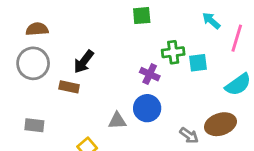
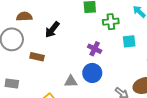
brown semicircle: (37, 29) -> (24, 16), moved
green cross: (173, 52) -> (111, 22), moved
black arrow: (84, 62) -> (52, 30), moved

